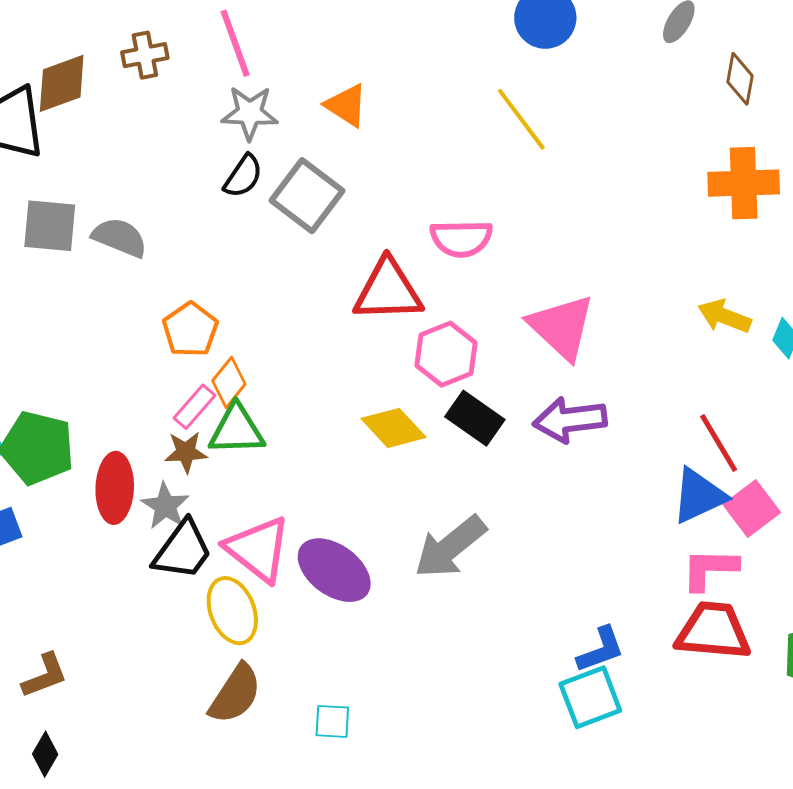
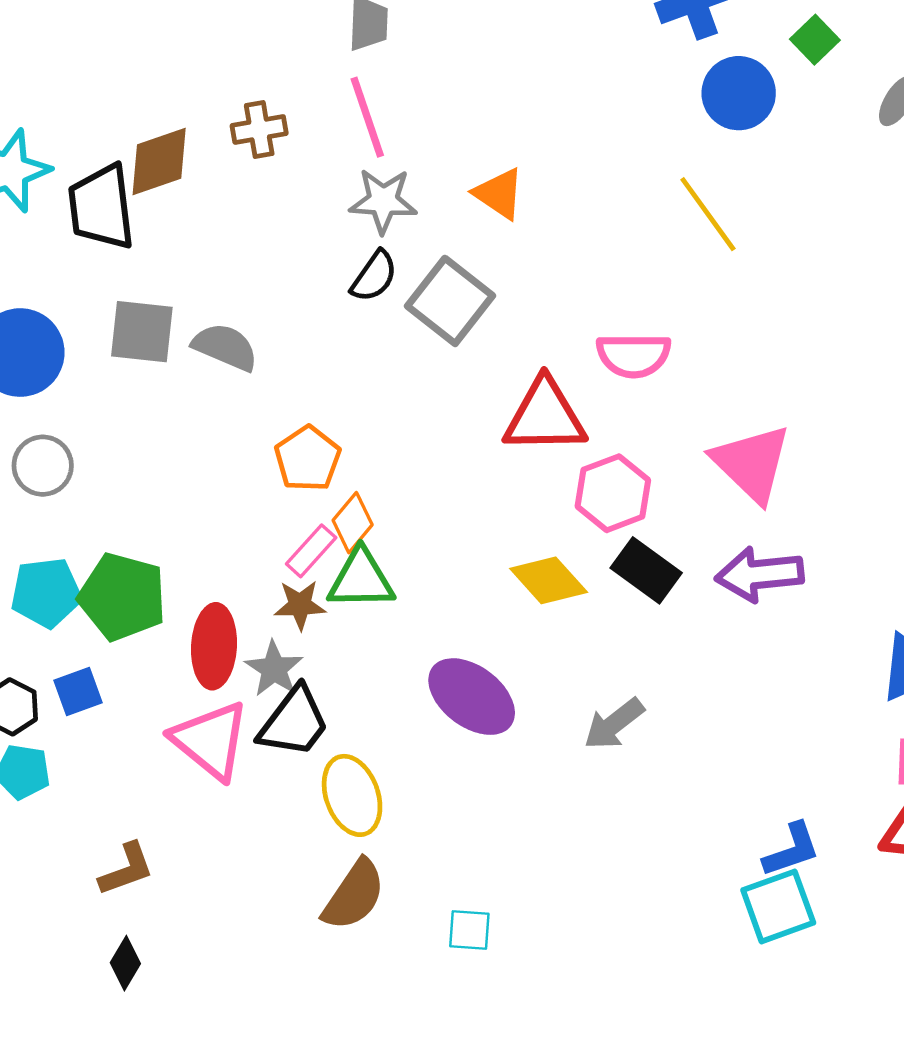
gray arrow: (450, 547) -> (614, 724), size x0.7
pink triangle: (258, 549) -> (211, 740), moved
purple ellipse: (334, 570) -> (472, 697), moved

